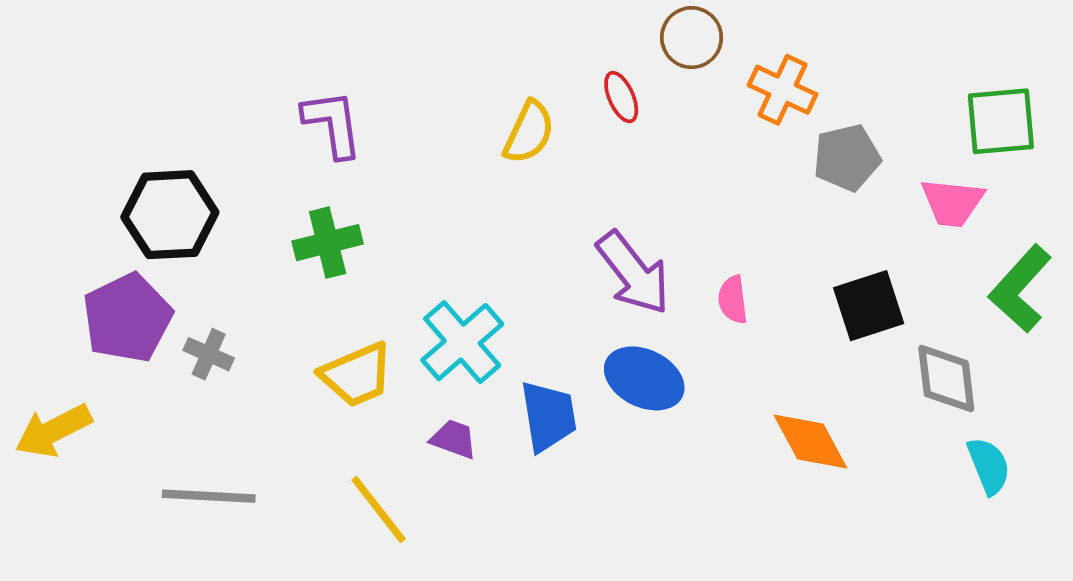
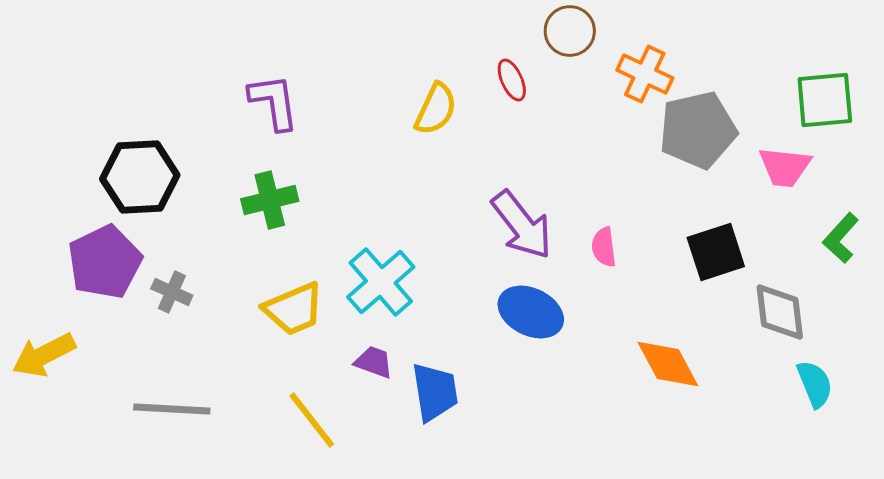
gray pentagon: (847, 158) -> (698, 130), size x1.4
green L-shape: (1020, 289) -> (841, 238), size x0.7
blue trapezoid: (548, 416) -> (435, 392), moved

